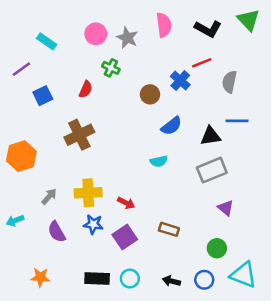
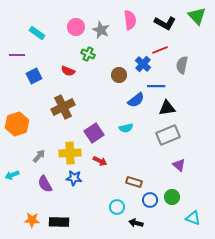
purple line: (21, 69) -> (17, 55), turned 35
red semicircle: (86, 89) -> (68, 71), turned 88
blue line: (237, 121) -> (156, 86), moved
purple square: (125, 237) -> (94, 133), moved
cyan triangle: (243, 275) -> (193, 218), size x0.7
black rectangle: (97, 279) -> (59, 222), moved
cyan circle: (130, 279) -> (117, 207), moved
blue circle: (204, 280) -> (150, 200), moved

